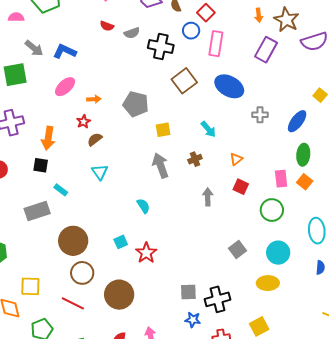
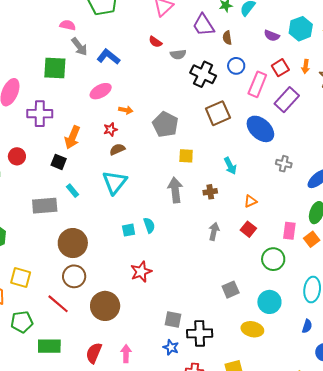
red square: (206, 13) -> (280, 68), moved
pink semicircle: (16, 17) -> (68, 25), moved
purple rectangle: (266, 50) -> (287, 100), moved
cyan triangle: (100, 172) -> (115, 182), size x1.5
cyan square: (121, 242) -> (129, 230), moved

